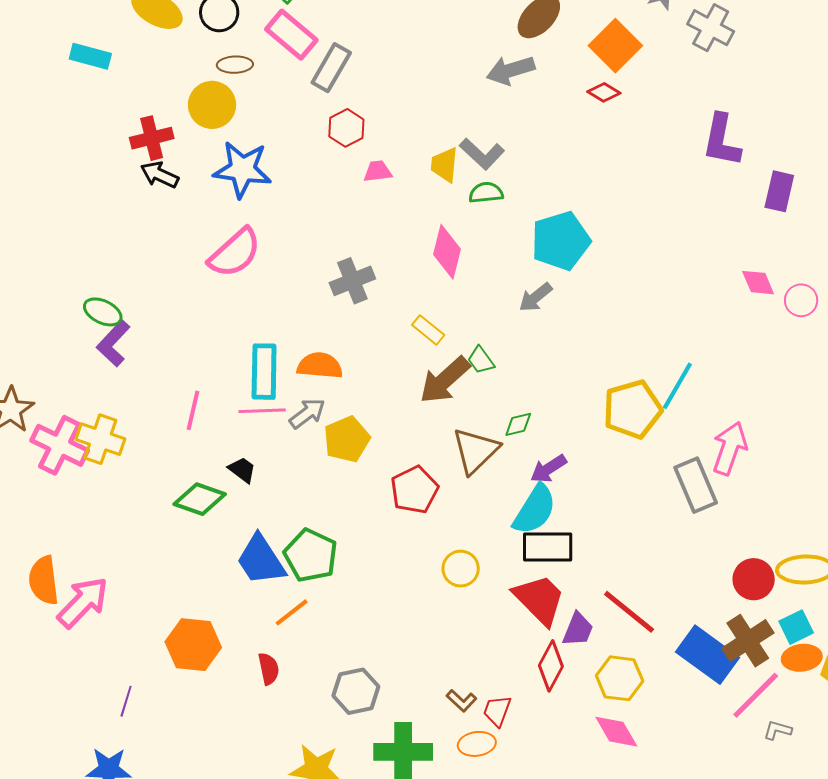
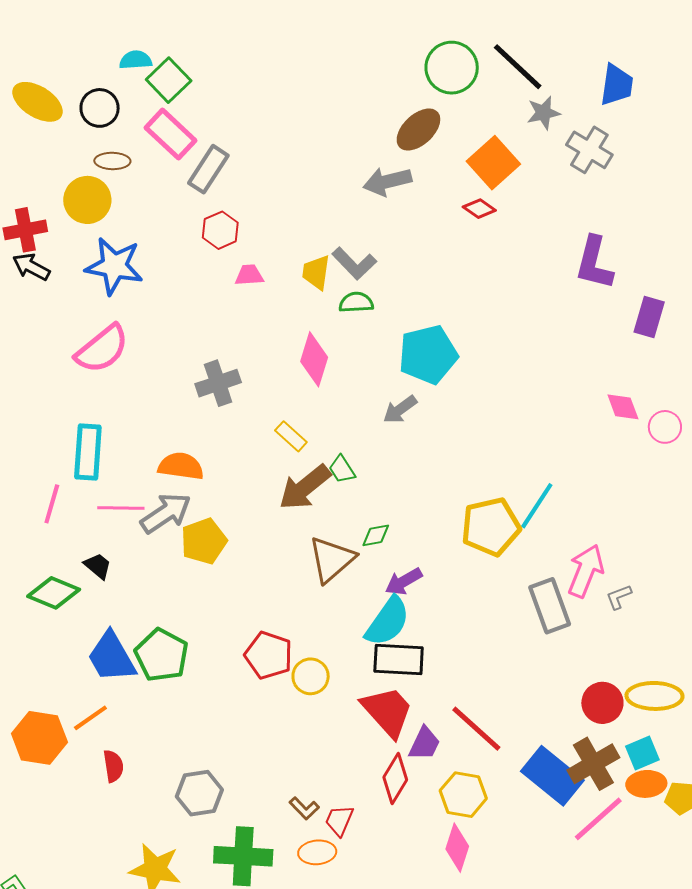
cyan rectangle: (264, 372) -> (88, 452), moved
gray arrow: (307, 413) -> (166, 513), size x1.4
red pentagon: (414, 490) -> (269, 655), moved, turned -30
orange line: (292, 612) -> (90, 718), moved
gray L-shape: (778, 730) -> (619, 597), moved, turned -40
pink diamond: (616, 732) -> (457, 848), turned 45

